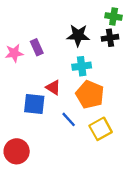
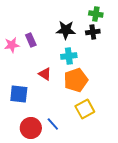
orange pentagon: (90, 95) -> (76, 80), turned 30
blue square: (34, 104) -> (19, 94), moved
blue line: (69, 119) -> (53, 124), moved
red circle: (17, 151) -> (31, 128), moved

